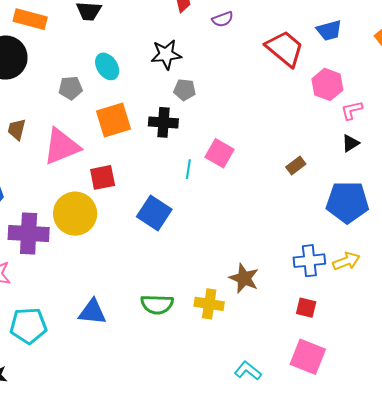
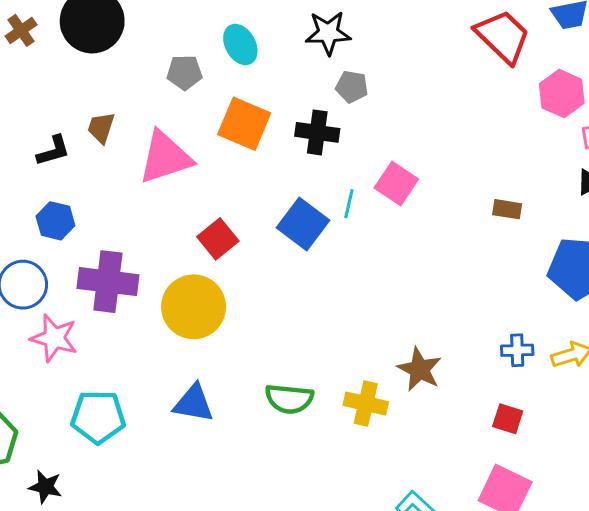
orange square: (113, 120) -> (244, 124), turned 36
brown rectangle: (296, 166) -> (507, 209), turned 42
red square: (103, 177) -> (218, 239), moved, turned -32
blue square: (154, 213) -> (303, 224), moved
yellow circle: (75, 214) -> (194, 307), moved
blue cross: (309, 261) -> (517, 350), size x0.7

